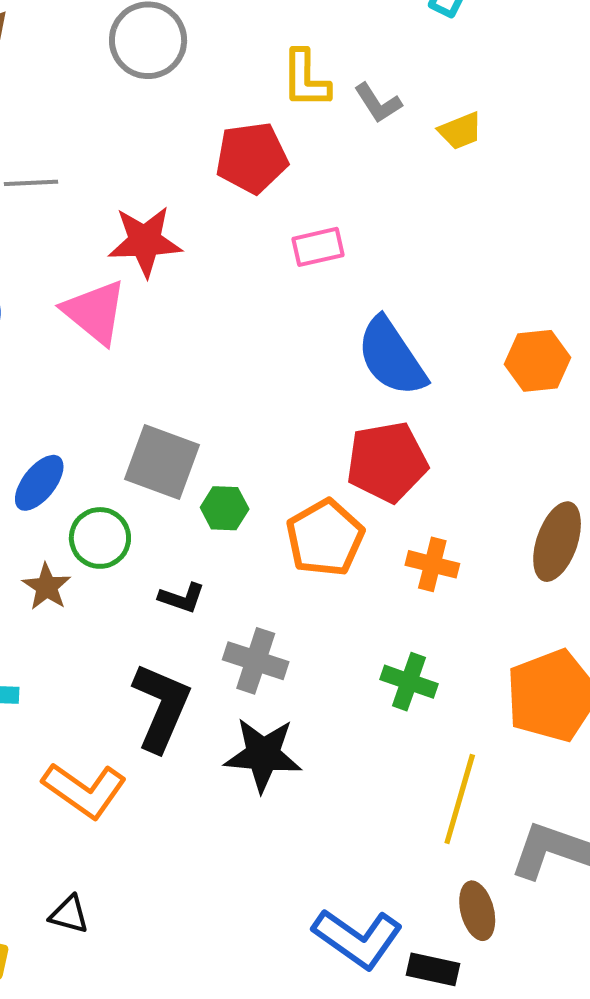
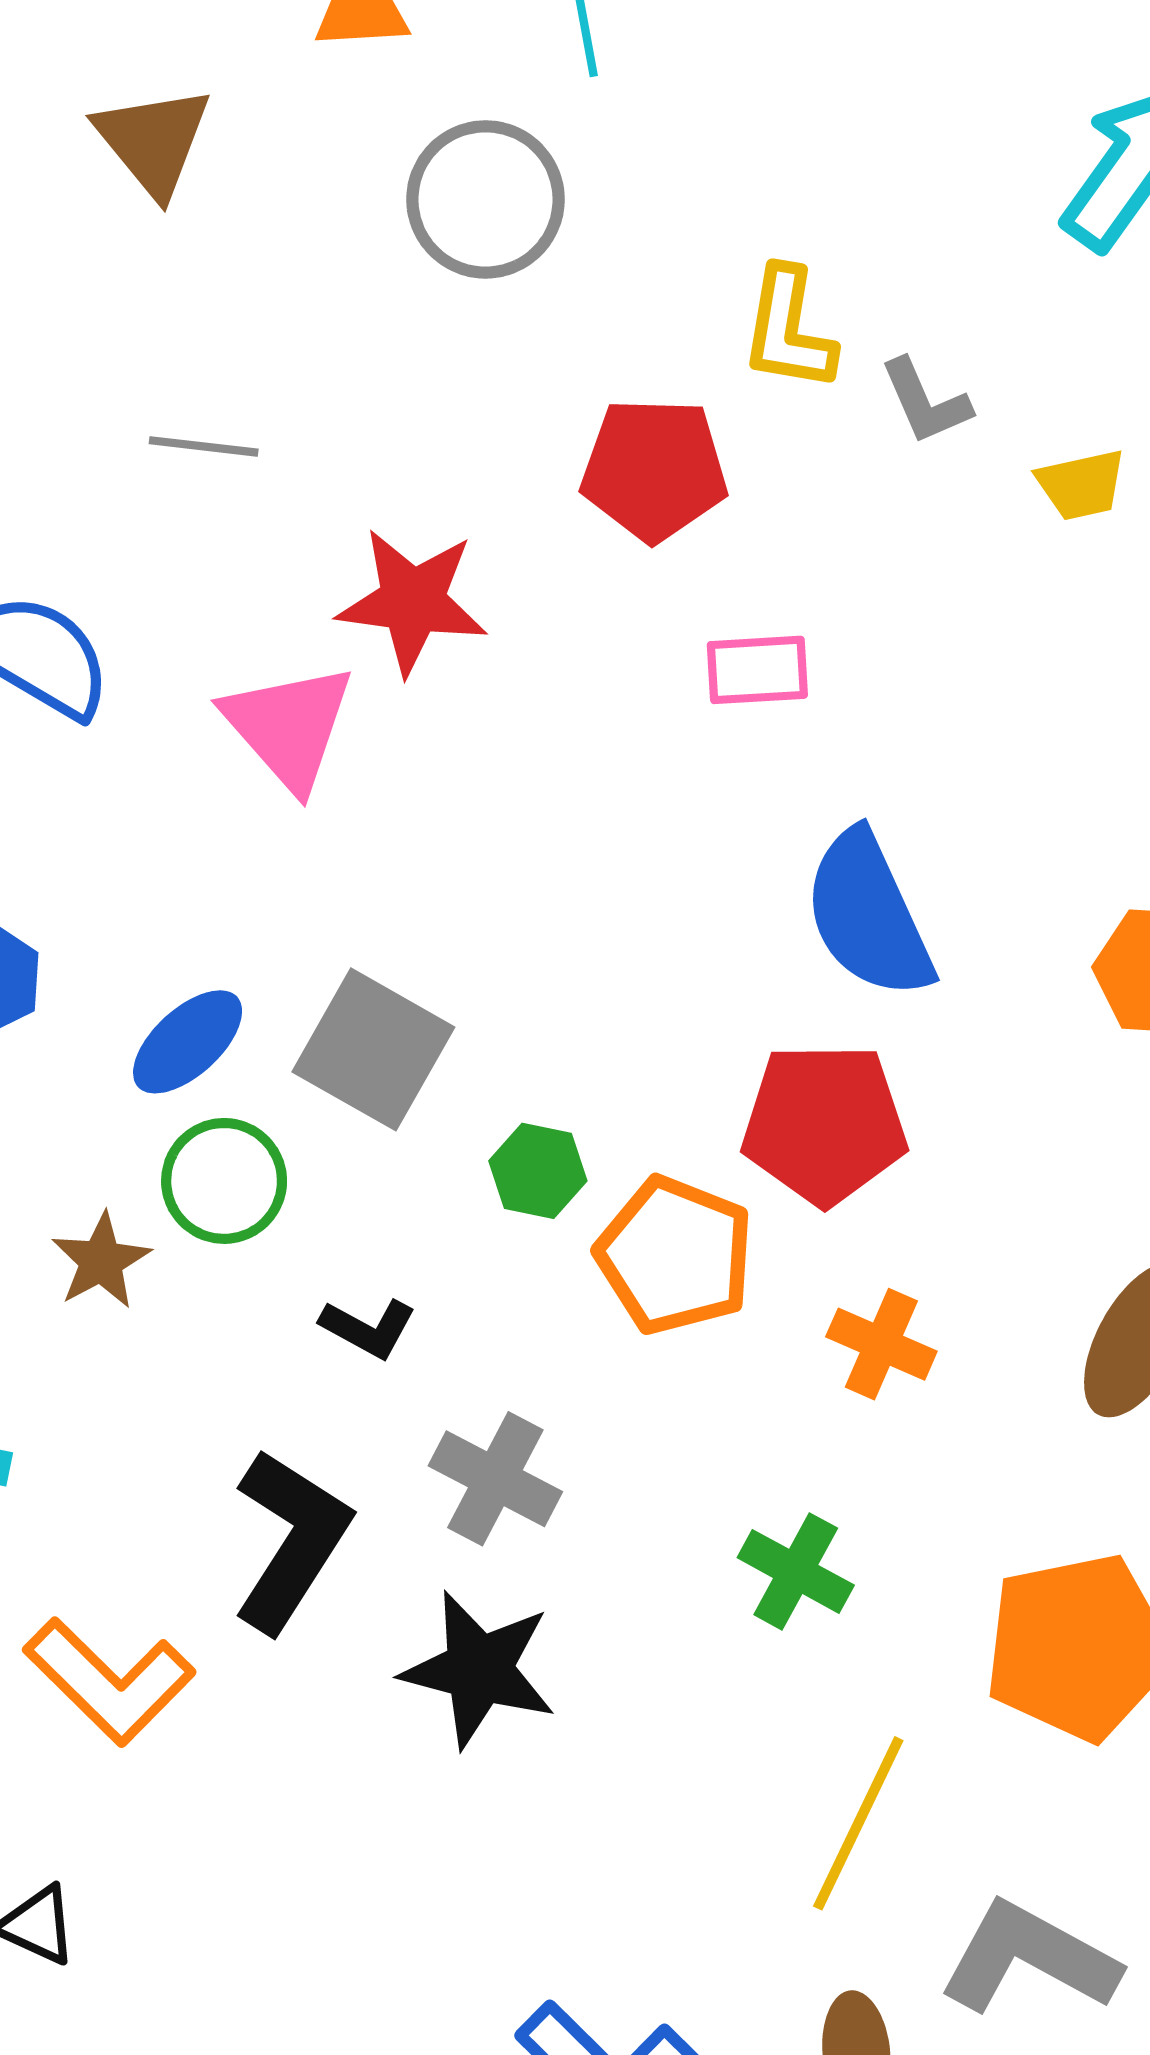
blue ellipse: (39, 483) -> (188, 1042), moved
green hexagon: (225, 508) -> (538, 1171), moved
orange pentagon: (325, 538) -> (675, 1255), turned -30

